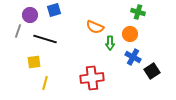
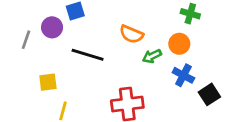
purple circle: (30, 15) -> (52, 27), moved
black line: (45, 39) -> (88, 55), moved
green arrow: (110, 43) -> (152, 56), turned 64

